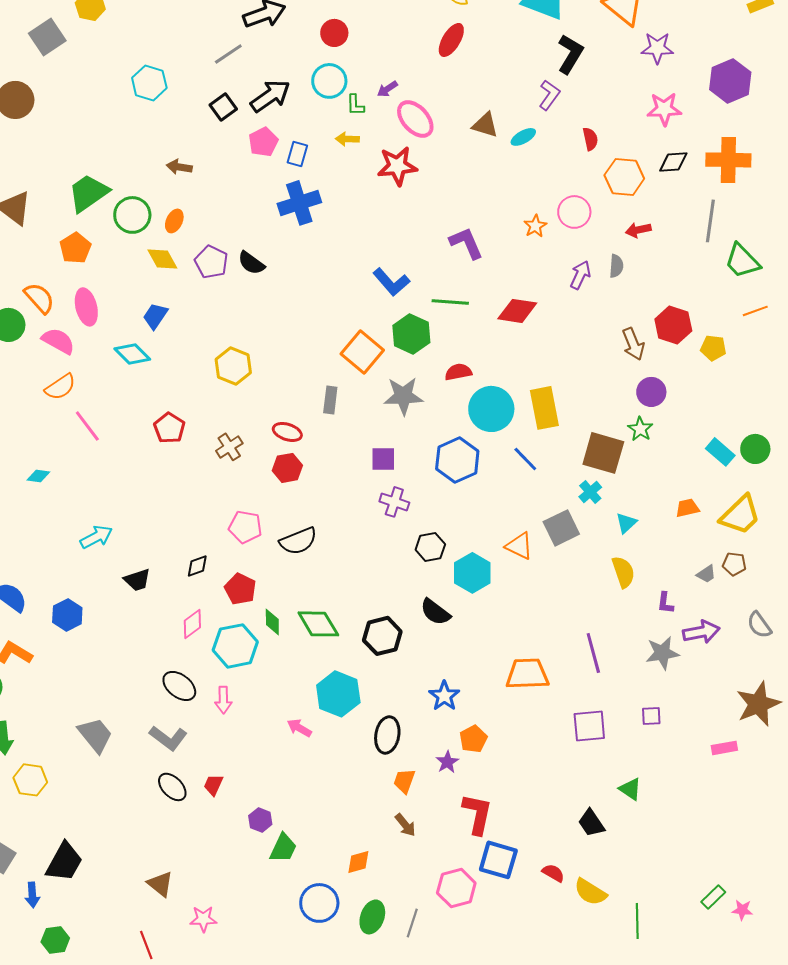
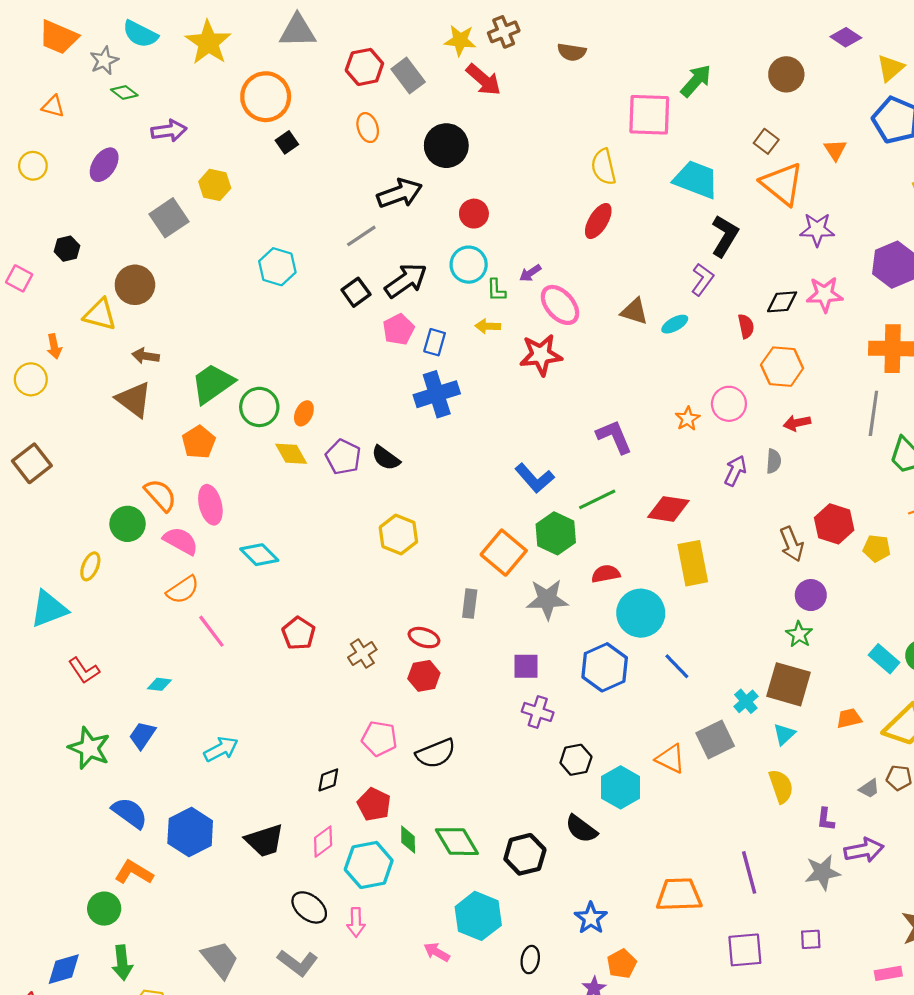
black diamond: (673, 162) -> (782, 302), moved
brown arrow: (179, 167) -> (146, 356), moved
green line: (450, 302) -> (597, 499), turned -30
blue trapezoid: (155, 316) -> (142, 735), moved
yellow hexagon: (233, 366) -> (398, 534), moved
yellow rectangle: (544, 408) -> (693, 563), moved
brown square: (603, 453) -> (788, 684), moved
black trapezoid: (137, 580) -> (265, 841), moved, size x1.4
blue hexagon: (67, 615) -> (190, 832), size x1.4
black ellipse: (387, 735) -> (530, 960), size x0.7

